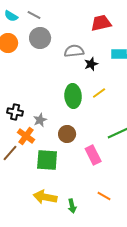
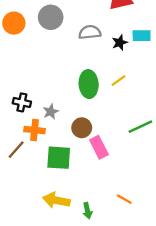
black star: (91, 64) -> (120, 43), moved
orange cross: (26, 136) -> (35, 130), turned -30
pink rectangle: (93, 155) -> (99, 147), moved

